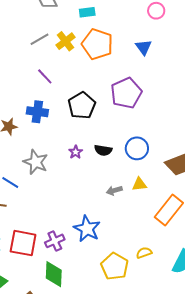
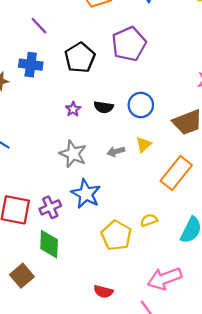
gray star: (36, 162) -> (73, 154), moved
yellow triangle: (139, 184) -> (144, 145), turned -35

